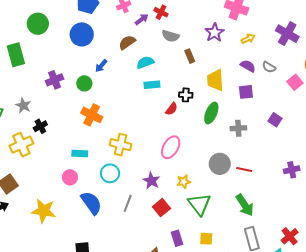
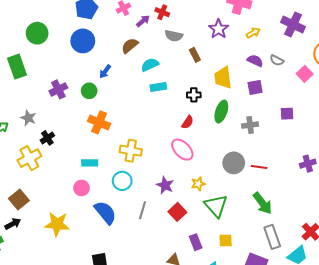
red semicircle: (171, 109) -> (188, 122), moved
purple square: (275, 120) -> (287, 114), turned -32
pink ellipse: (171, 147) -> (182, 150), turned -70

